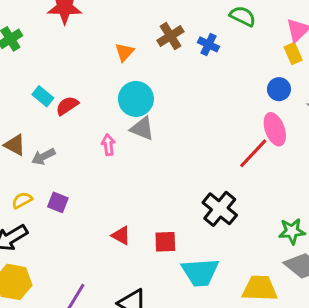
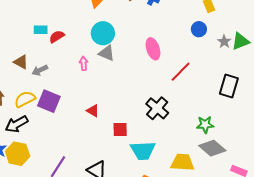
cyan rectangle: (43, 96) -> (41, 30), turned -40
pink ellipse: (275, 129) -> (153, 49), moved
yellow semicircle: (22, 200) -> (25, 99), size x1.5
purple square: (58, 202) -> (49, 101), size x1.6
red triangle: (121, 235) -> (93, 111), moved

